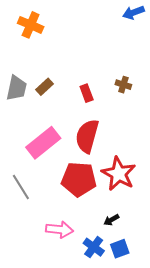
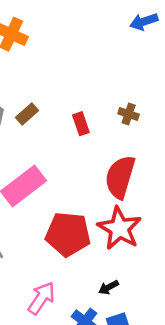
red semicircle: (87, 136) -> (120, 177), moved
pink arrow: (59, 230) -> (41, 298), turned -64

